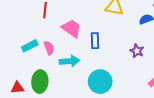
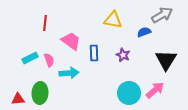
purple star: (137, 51) -> (123, 55), moved
cyan circle: (100, 82) -> (129, 93), moved

